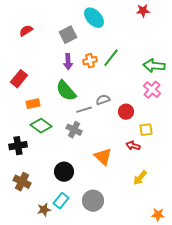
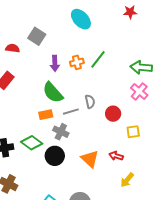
red semicircle: (26, 31) -> (13, 48), moved, turned 40
gray square: (68, 35) -> (37, 36), moved, turned -30
gray semicircle: (103, 100) -> (90, 102), turned 96
orange rectangle: (33, 104) -> (46, 115), moved
green diamond: (41, 126) -> (32, 143), moved
red arrow: (133, 146) -> (116, 156), moved
black circle: (64, 172) -> (55, 156), moved

